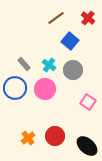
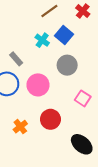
cyan cross: (49, 65) -> (42, 40), moved
red circle: (55, 136) -> (50, 119), moved
orange cross: (28, 138) -> (20, 127), moved

